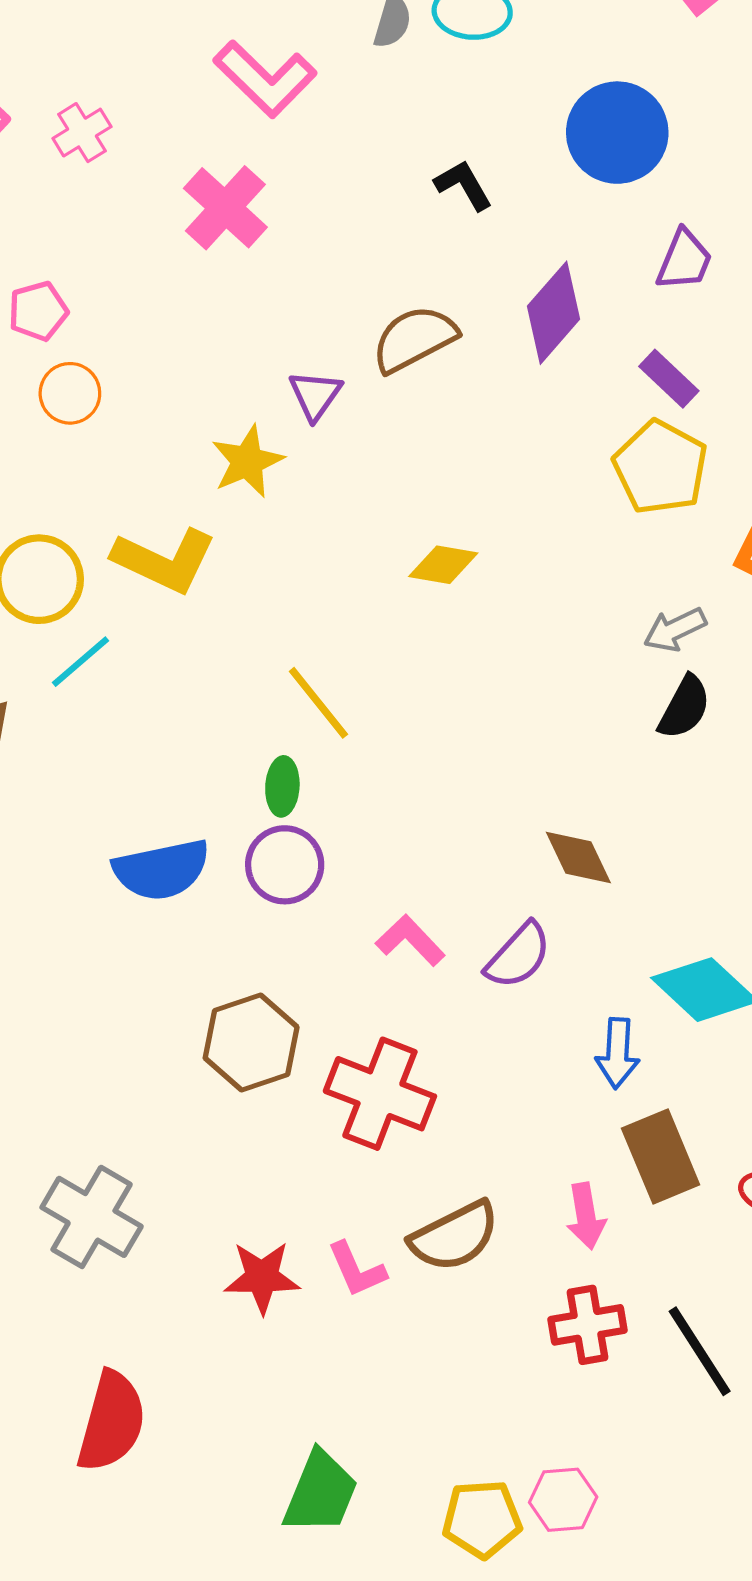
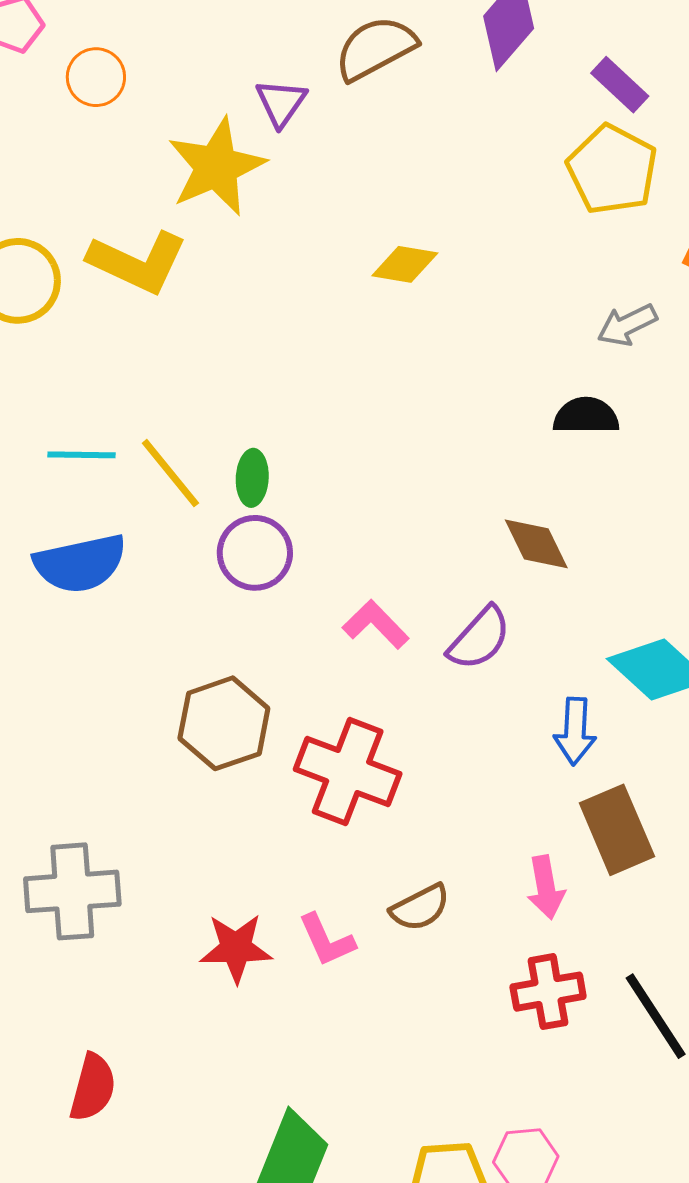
orange circle: (70, 393) -> (96, 77), moved
yellow star: (247, 461) -> (216, 167), size x1.4
cyan line: (80, 662) -> (81, 455), moved, turned 42
yellow line: (318, 703) -> (170, 473), moved
black semicircle: (684, 707) -> (586, 416), moved, turned -118
blue semicircle: (161, 870) -> (80, 563), moved
gray cross: (92, 1217) -> (72, 891), turned -34
brown semicircle: (455, 1236) -> (420, 908), size x0.7
red semicircle: (112, 1422) -> (93, 1087), size x0.7

